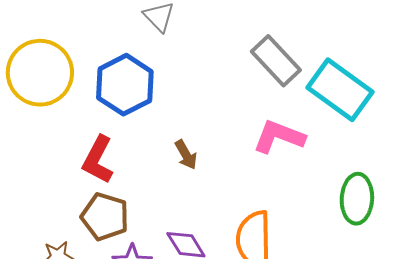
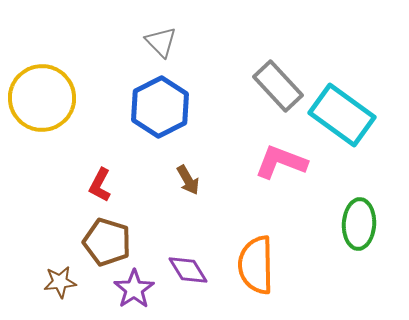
blue hexagon: (125, 85) -> (160, 107), moved
red L-shape: (98, 160) -> (100, 185), size x0.7

